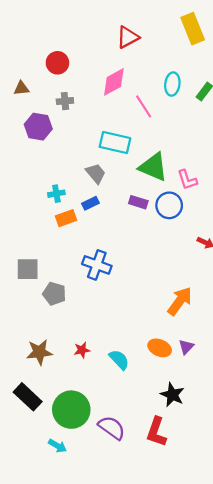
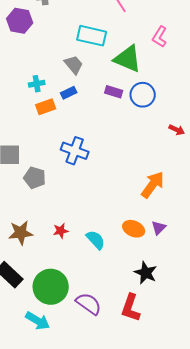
pink L-shape: (187, 180) -> (160, 37), moved, turned 50
cyan arrow: (57, 446) -> (38, 321), size x1.4

